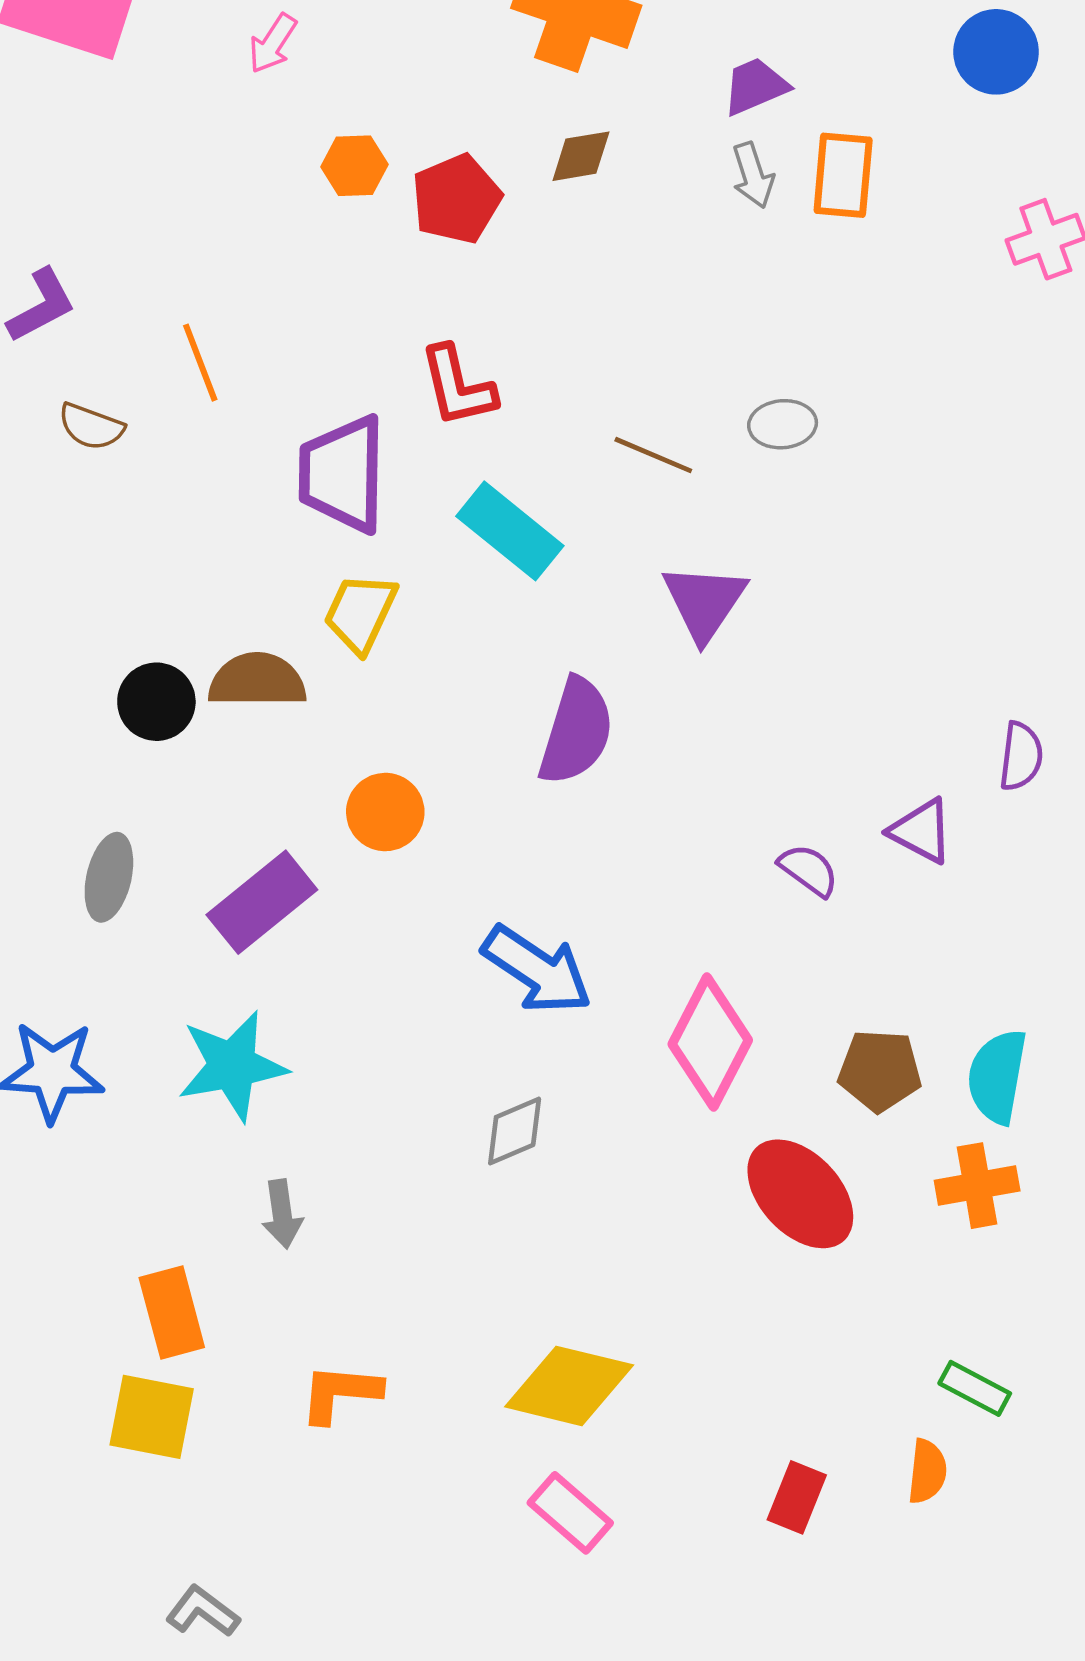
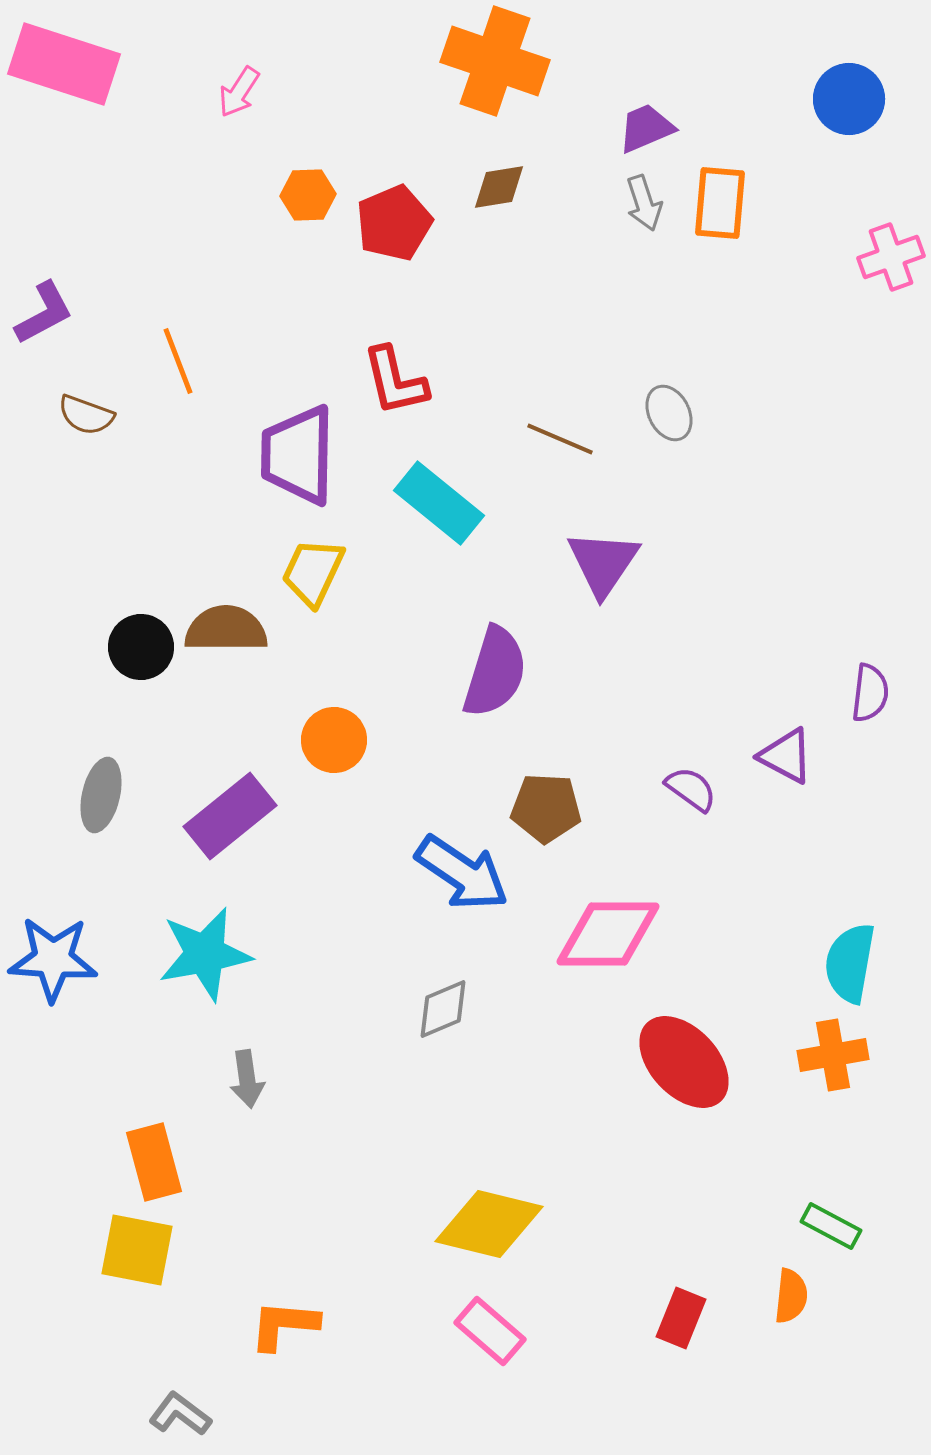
gray ellipse: (783, 424) -> (669, 413), turned 68
pink diamond: (710, 1042) -> (608, 934), turned 63
brown pentagon: (880, 1071) -> (546, 808), moved
orange L-shape: (340, 1393) -> (284, 1325), moved

